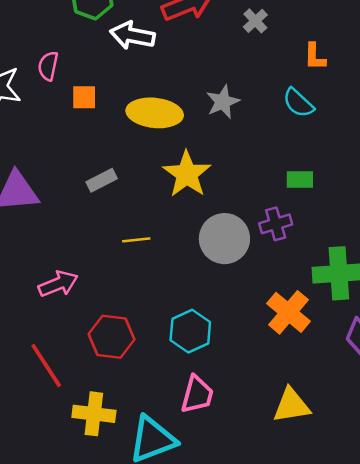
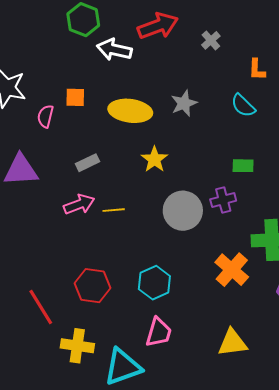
pink semicircle: (48, 66) -> (45, 116), moved
yellow star: (187, 174) -> (154, 159), size x0.7
pink arrow: (58, 284) -> (79, 204), moved

